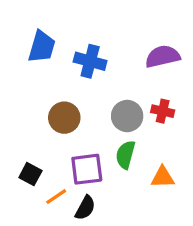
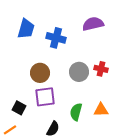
purple semicircle: (163, 56) -> (93, 24), moved
green semicircle: (126, 155) -> (76, 112), moved
purple square: (87, 169) -> (45, 97), moved
orange line: (56, 197) -> (10, 130), moved

